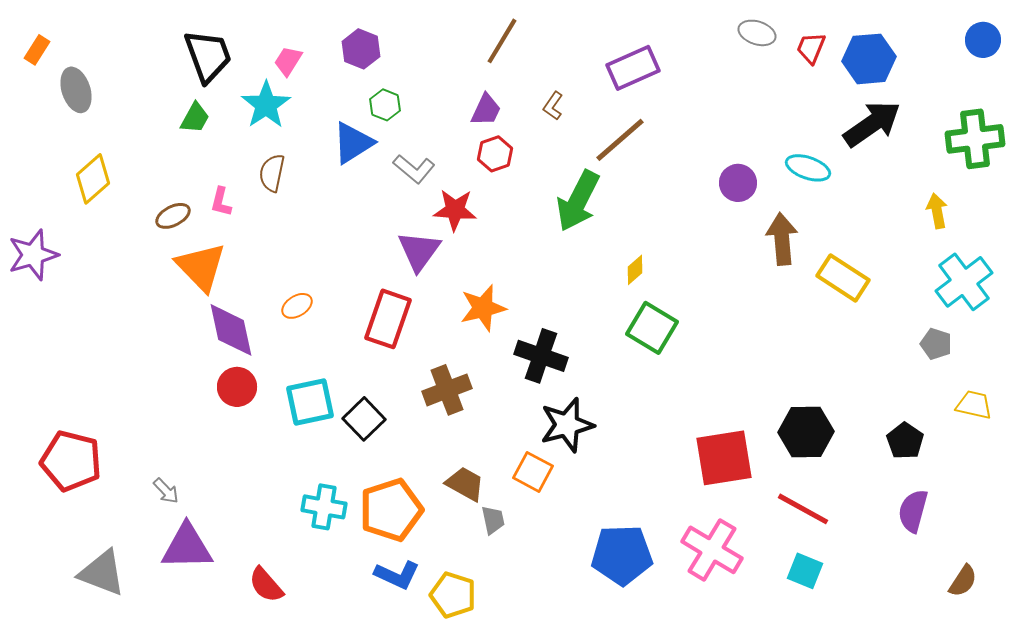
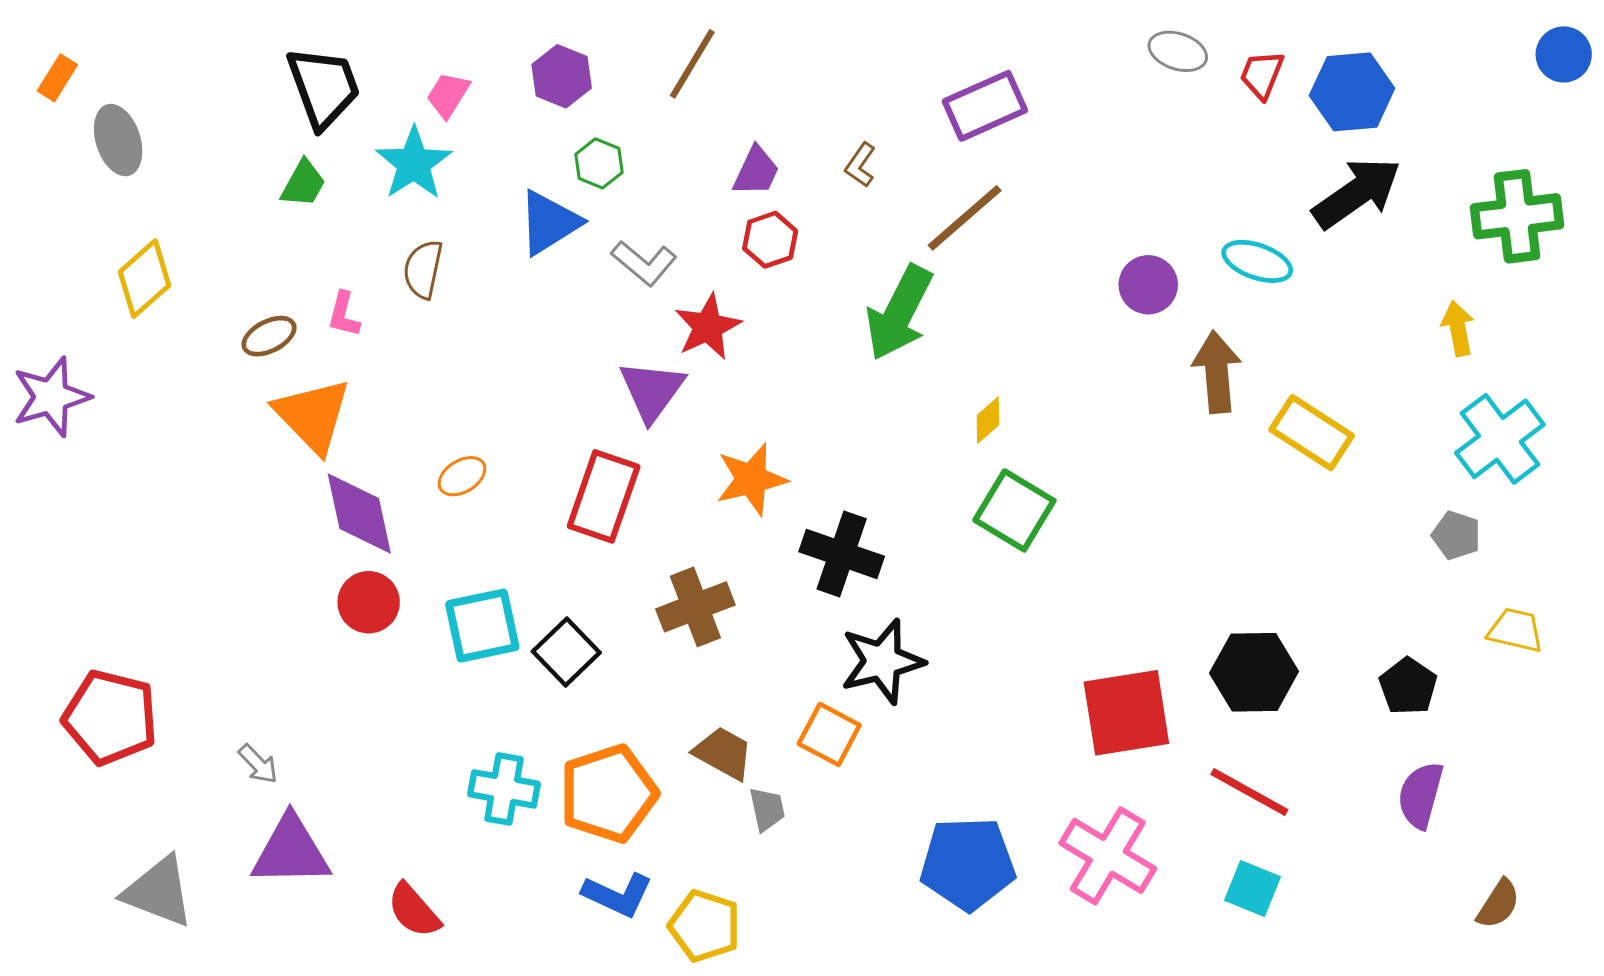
blue circle: (983, 40) -> (1564, 54), moved
brown line: (502, 41) -> (692, 64), moved
red star: (455, 210) -> (708, 327), turned -30

